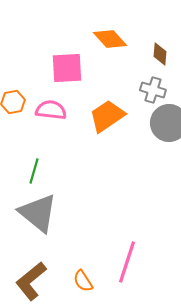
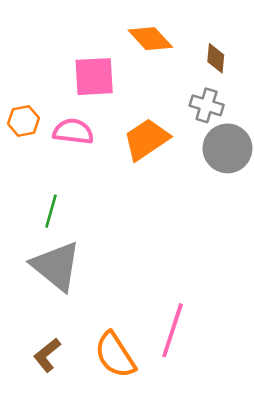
brown L-shape: (31, 281) -> (47, 355), size x0.7
orange semicircle: (83, 281) -> (115, 355), size x1.6

